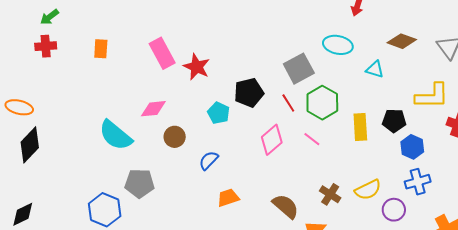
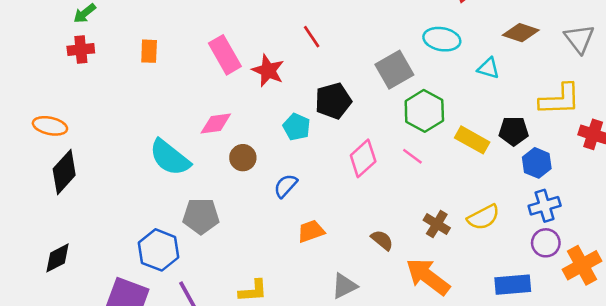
red line: (288, 103) -> (312, 37), moved
yellow rectangle: (360, 127) -> (472, 140), turned -56
brown semicircle: (286, 206) -> (382, 240), size x0.7
purple circle: (394, 210) -> (546, 243), moved

